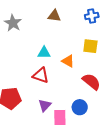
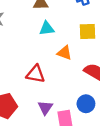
cyan triangle: (44, 53) -> (47, 28), moved

